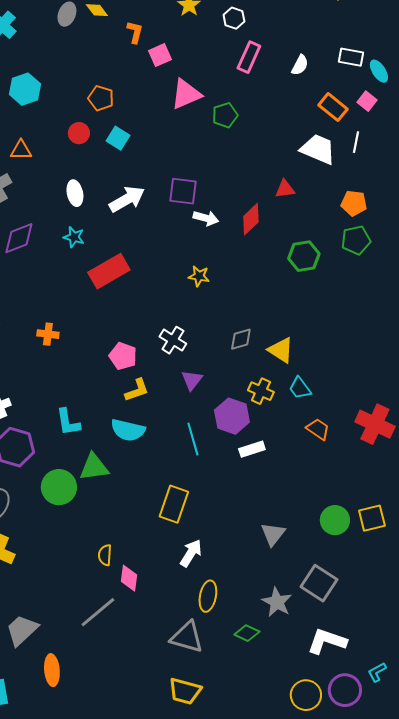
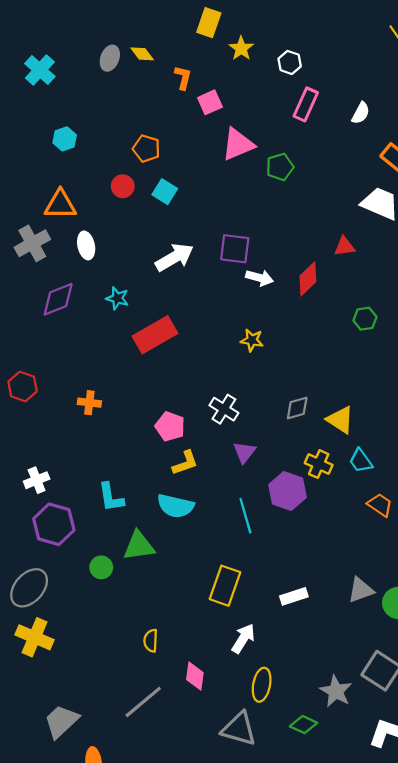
cyan hexagon: (25, 89) -> (65, 139), size x0.7
orange triangle: (21, 150) -> (60, 205), size x1.4
white ellipse: (75, 193) -> (86, 245), moved
green hexagon: (304, 256) -> (365, 319), size x0.7
white rectangle: (252, 449) -> (294, 596), moved
green circle: (59, 487) -> (101, 567), size x0.6
gray triangle: (273, 534) -> (361, 590), moved, turned 32
pink diamond: (129, 578) -> (195, 676), moved

